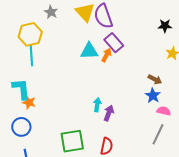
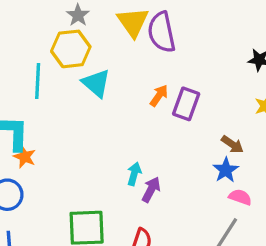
yellow hexagon: (30, 34) -> (71, 49), moved
purple rectangle: (114, 43) -> (186, 104), moved, turned 54
cyan triangle: (89, 51) -> (96, 83), moved, turned 36

